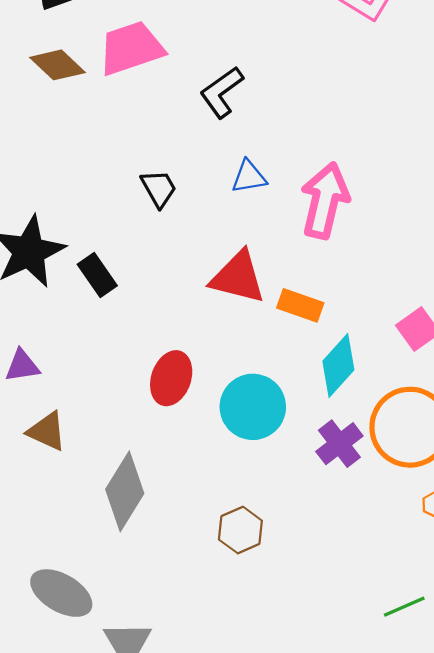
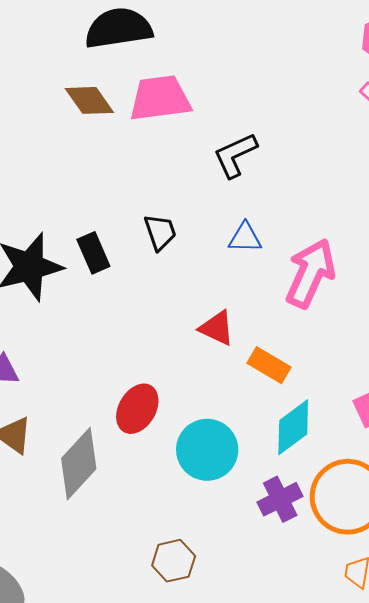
black rectangle: (97, 275) -> (93, 253), moved
red triangle: (238, 277) -> (217, 328), size x0.7
gray diamond: (125, 491) -> (79, 464), moved

